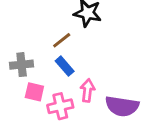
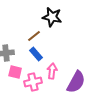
purple semicircle: (122, 106) -> (76, 82), turned -70

